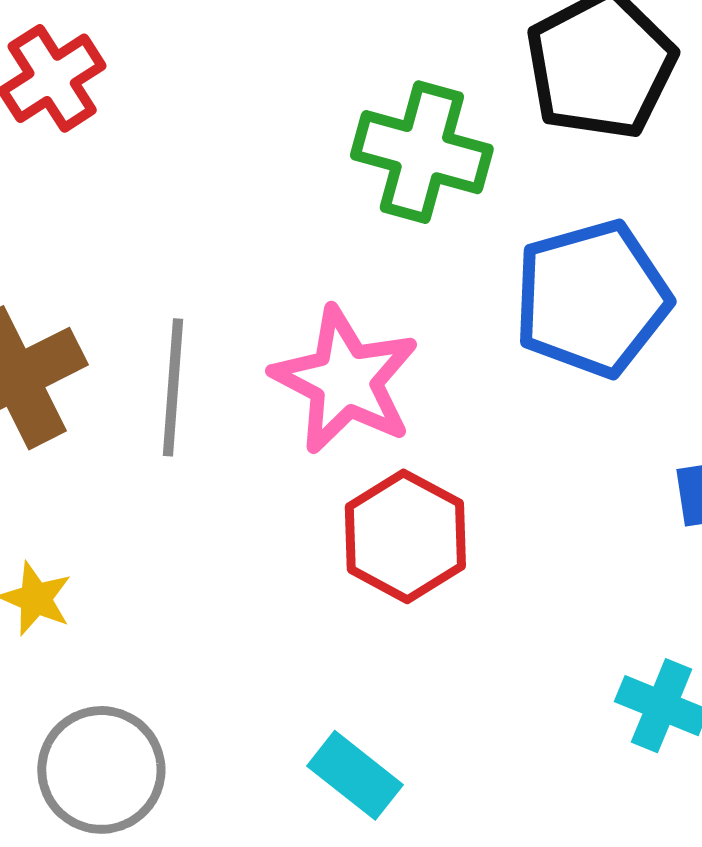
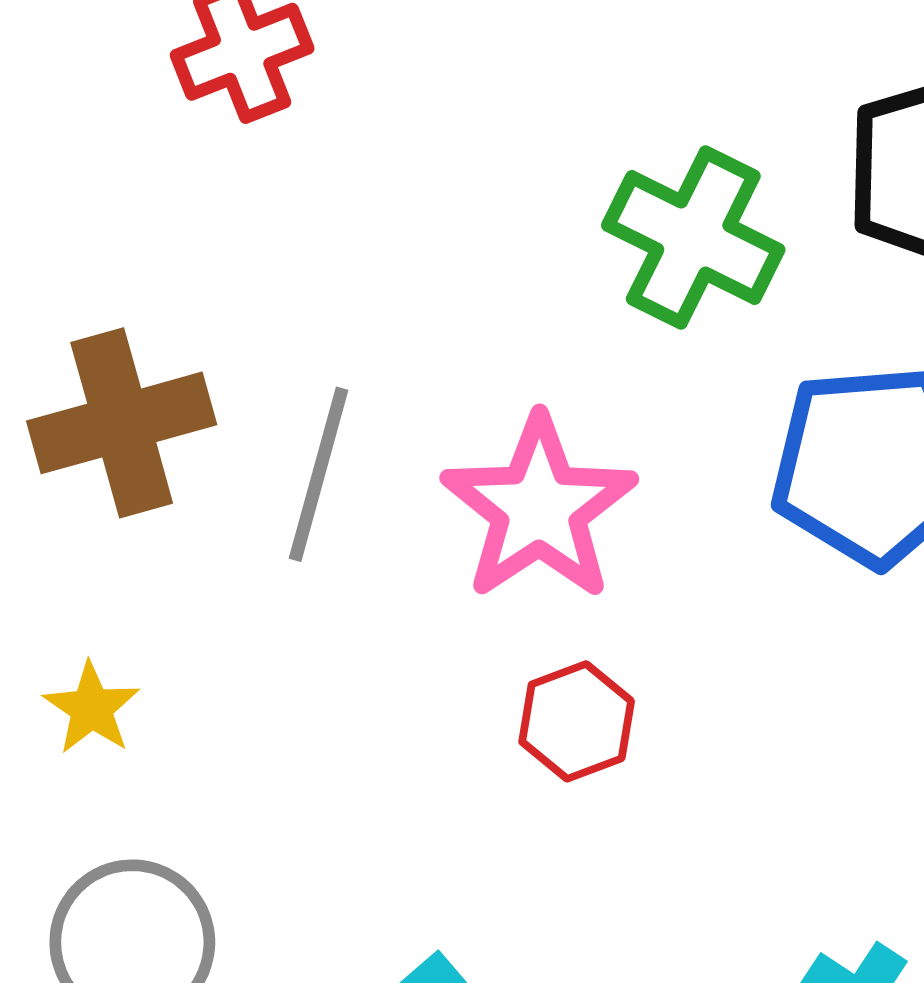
red hexagon: (405, 536) -> (577, 721), size x0.7

